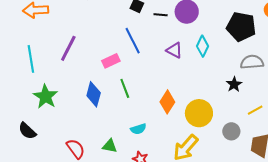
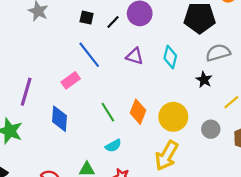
black line: (161, 15) -> (113, 22), turned -40
cyan diamond: (202, 46) -> (170, 57), moved
purple line: (68, 48) -> (26, 92), moved
green line: (125, 88) -> (108, 112), moved

